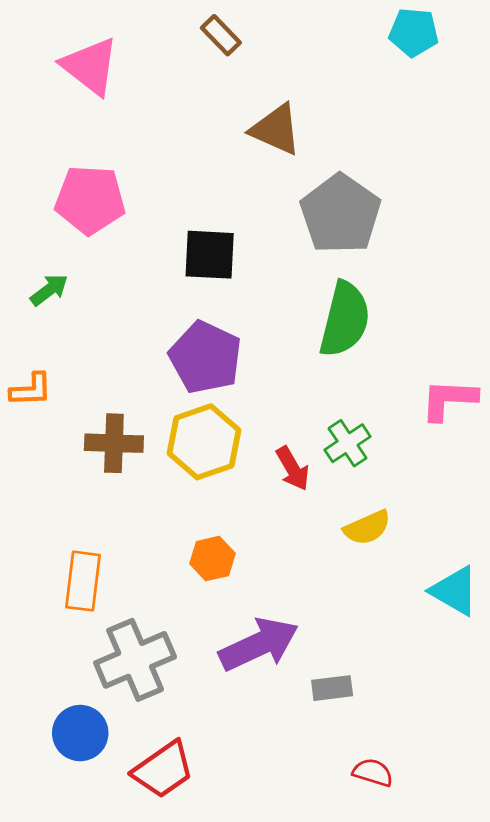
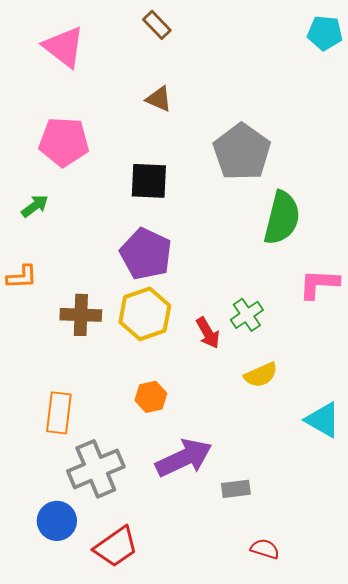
cyan pentagon: (414, 32) -> (325, 33), moved
brown triangle: (276, 129) -> (159, 99), moved, size x0.7
green semicircle: (345, 319) -> (282, 218), moved

